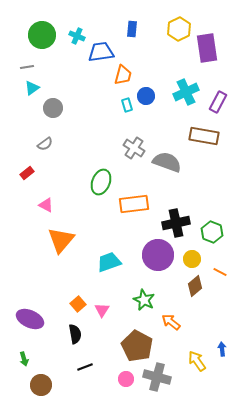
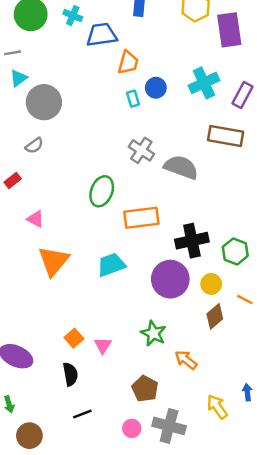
gray circle: (53, 108) -> (44, 102), size x1.5
cyan trapezoid: (109, 262) -> (111, 265), moved
brown pentagon: (137, 346) -> (145, 389), size x0.7

